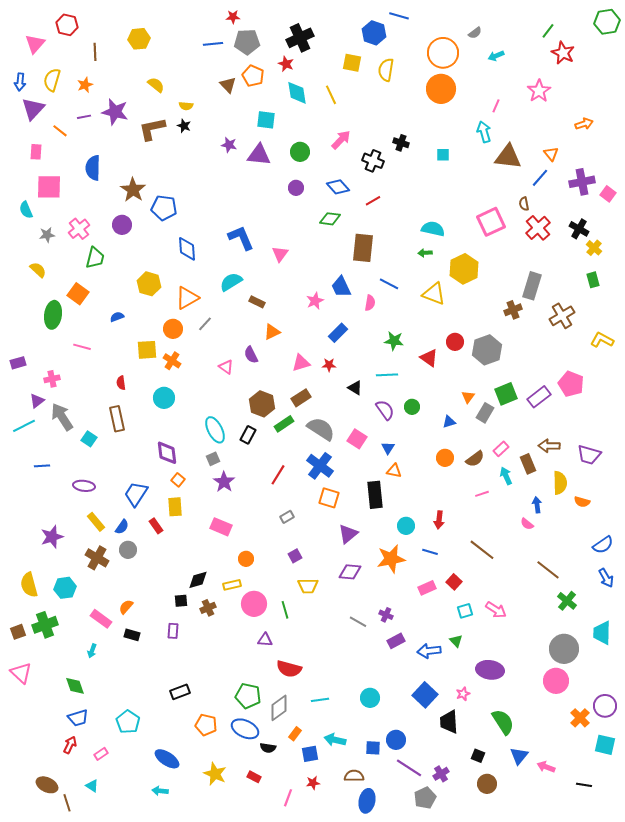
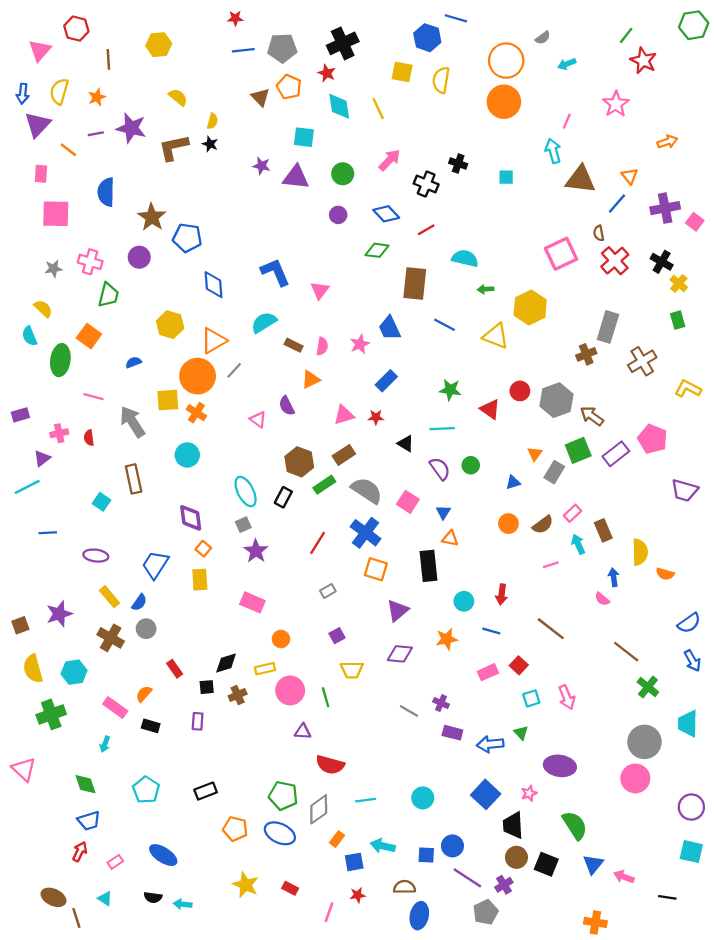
red star: (233, 17) -> (235, 18), moved
yellow semicircle: (186, 106) -> (212, 121), turned -80
cyan semicircle: (26, 210) -> (30, 336), moved
pink cross: (79, 229) -> (90, 262), turned -35
cyan semicircle: (433, 229) -> (465, 258), moved
pink semicircle: (370, 303) -> (322, 346), moved
orange circle: (173, 329) -> (198, 376), size x1.6
red semicircle: (121, 383) -> (89, 438), moved
gray arrow: (62, 417) -> (132, 422), moved
brown arrow: (549, 446) -> (592, 416), moved, turned 35
purple trapezoid: (589, 455) -> (684, 490), moved
red rectangle: (156, 526) -> (175, 669), moved
orange star: (391, 559) -> (447, 639), size x0.7
pink arrow: (496, 610) -> (567, 697), turned 35
brown square: (18, 632) -> (20, 625), moved
purple rectangle: (396, 641) -> (452, 733), turned 42
orange cross: (580, 718) -> (595, 922), moved, turned -36
cyan pentagon: (128, 722) -> (146, 790), moved
black semicircle: (268, 748) -> (153, 897), moved
black square: (478, 756) -> (546, 864), size x1.5
blue ellipse: (167, 759) -> (163, 855), moved
brown circle: (487, 784) -> (516, 857), moved

